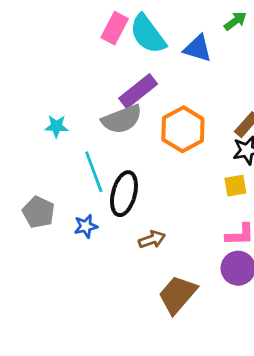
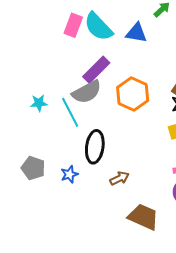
cyan line: (94, 172) -> (70, 112), moved
brown trapezoid: (177, 295) -> (143, 217), turned 80

